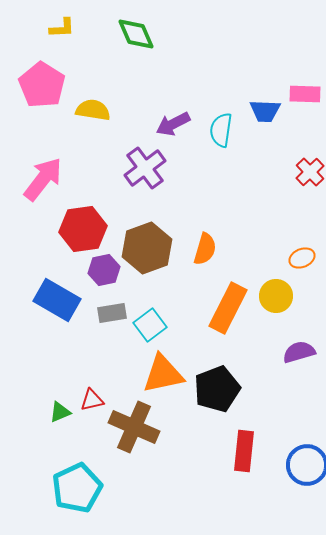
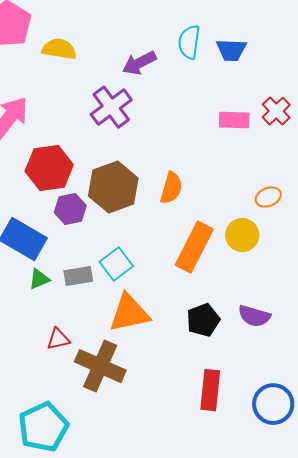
pink rectangle: (305, 94) -> (234, 120), moved
cyan semicircle: (221, 130) -> (189, 42), moved
gray rectangle: (112, 313) -> (78, 276), moved
purple semicircle: (299, 352) -> (254, 316), moved, turned -148
black pentagon: (217, 389) -> (203, 320), moved, size x0.7
green triangle: (60, 412) -> (39, 279), moved

